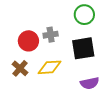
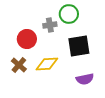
green circle: (84, 15) -> (69, 14), moved
gray cross: (51, 35) -> (50, 25), moved

